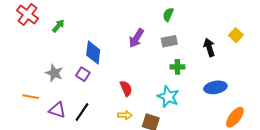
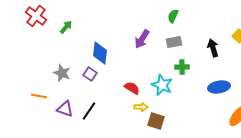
red semicircle: (126, 88) -> (132, 88), turned -35
cyan star: (168, 97) -> (162, 85), moved
yellow arrow: (125, 115) -> (141, 107), moved

